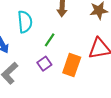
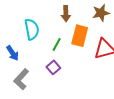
orange rectangle: (72, 65) -> (80, 36), moved

